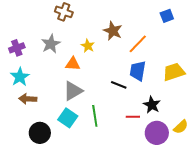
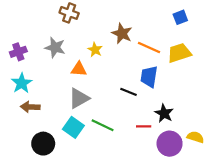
gray star: (51, 44) -> (55, 48), turned -30
orange line: (138, 44) -> (149, 48), turned 70
yellow trapezoid: (174, 72) -> (179, 53), moved
green line: (95, 116) -> (103, 125), turned -55
yellow semicircle: (181, 127) -> (195, 137), turned -119

